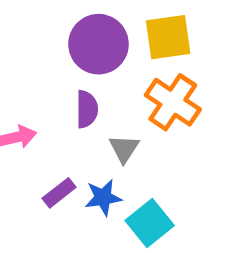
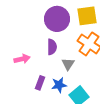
purple rectangle: (59, 193) -> (40, 83), turned -32

